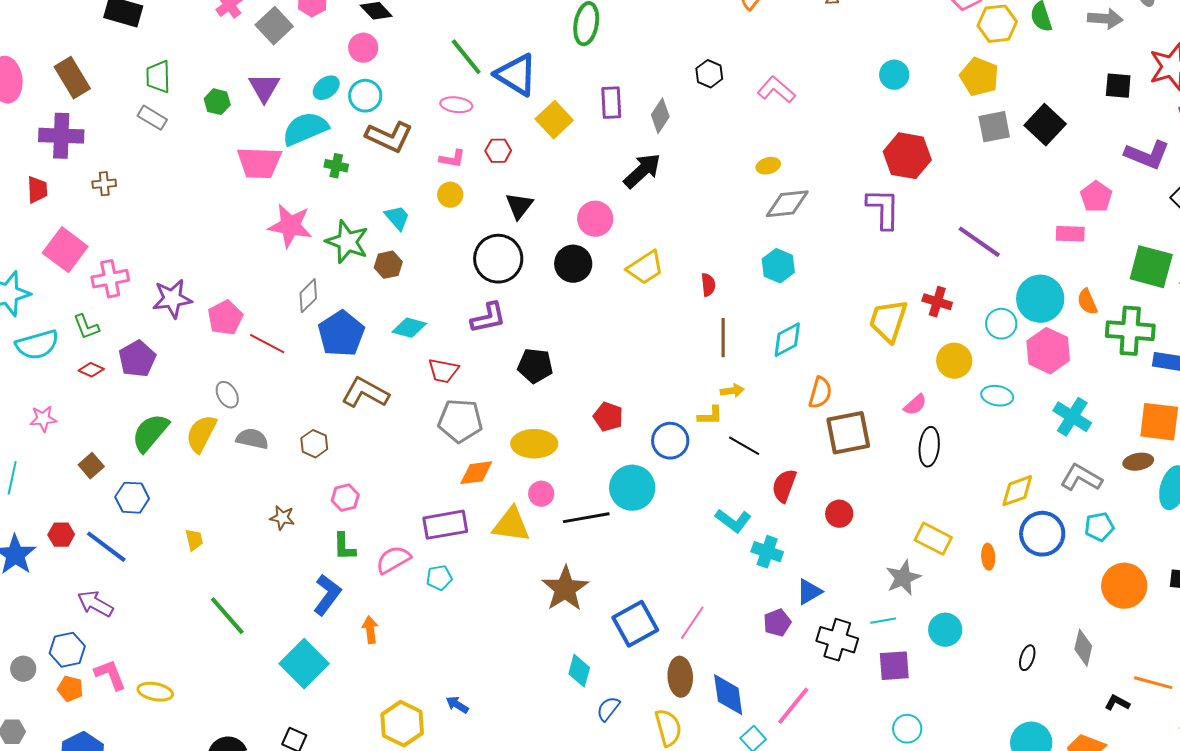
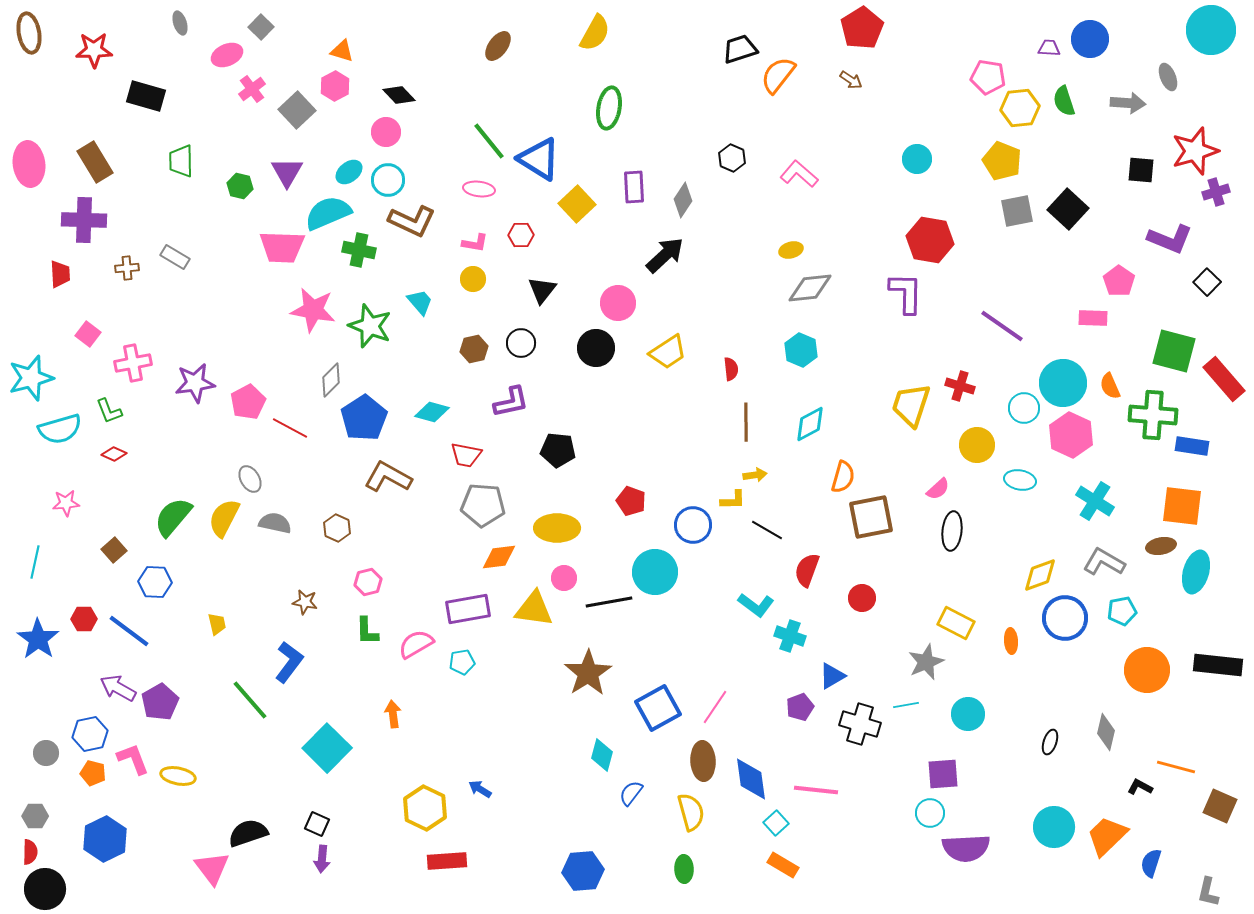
gray rectangle: (152, 118) -> (175, 257), moved
green cross: (336, 166) -> (359, 250), size x1.4
pink square: (65, 250) -> (88, 334), size x0.6
black circle: (498, 259) -> (521, 343), size x0.6
brown hexagon: (388, 265) -> (474, 349), moved
purple pentagon: (137, 359) -> (160, 702), moved
blue L-shape: (327, 595) -> (289, 662), moved
purple square: (894, 666) -> (943, 774), moved
pink line: (793, 706) -> (816, 790), turned 57

